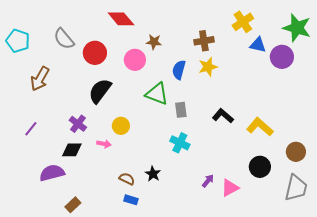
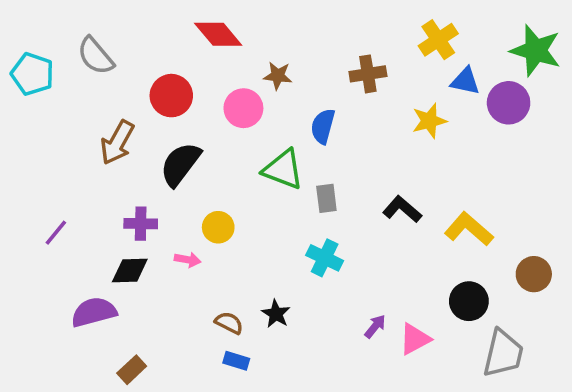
gray semicircle: (64, 39) -> (96, 56), moved
yellow star: (208, 67) -> (429, 121), moved
brown arrow: (40, 79) -> (117, 142), moved
purple cross: (78, 124) -> (141, 224), turned -36
gray trapezoid: (296, 188) -> (503, 353), moved

